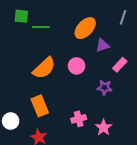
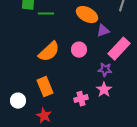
orange ellipse: (85, 28) -> (87, 15), turned 75
pink rectangle: (120, 65) -> (119, 49), size x1.6
pink star: (104, 127) -> (104, 90), moved

